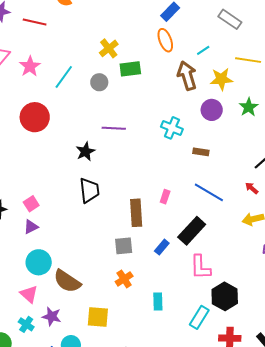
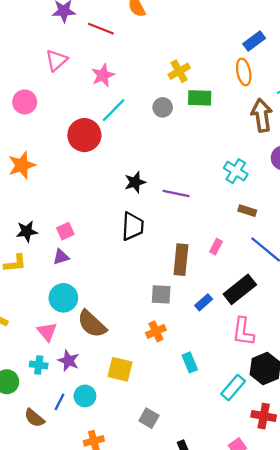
pink star: (30, 66) -> (103, 75), moved
cyan line: (64, 77) -> (114, 110), moved
purple line: (114, 128) -> (176, 193), moved
brown rectangle: (201, 152) -> (247, 211), moved
cyan rectangle: (158, 301) -> (190, 362), turned -30
cyan cross: (26, 324) -> (39, 365), turned -35

